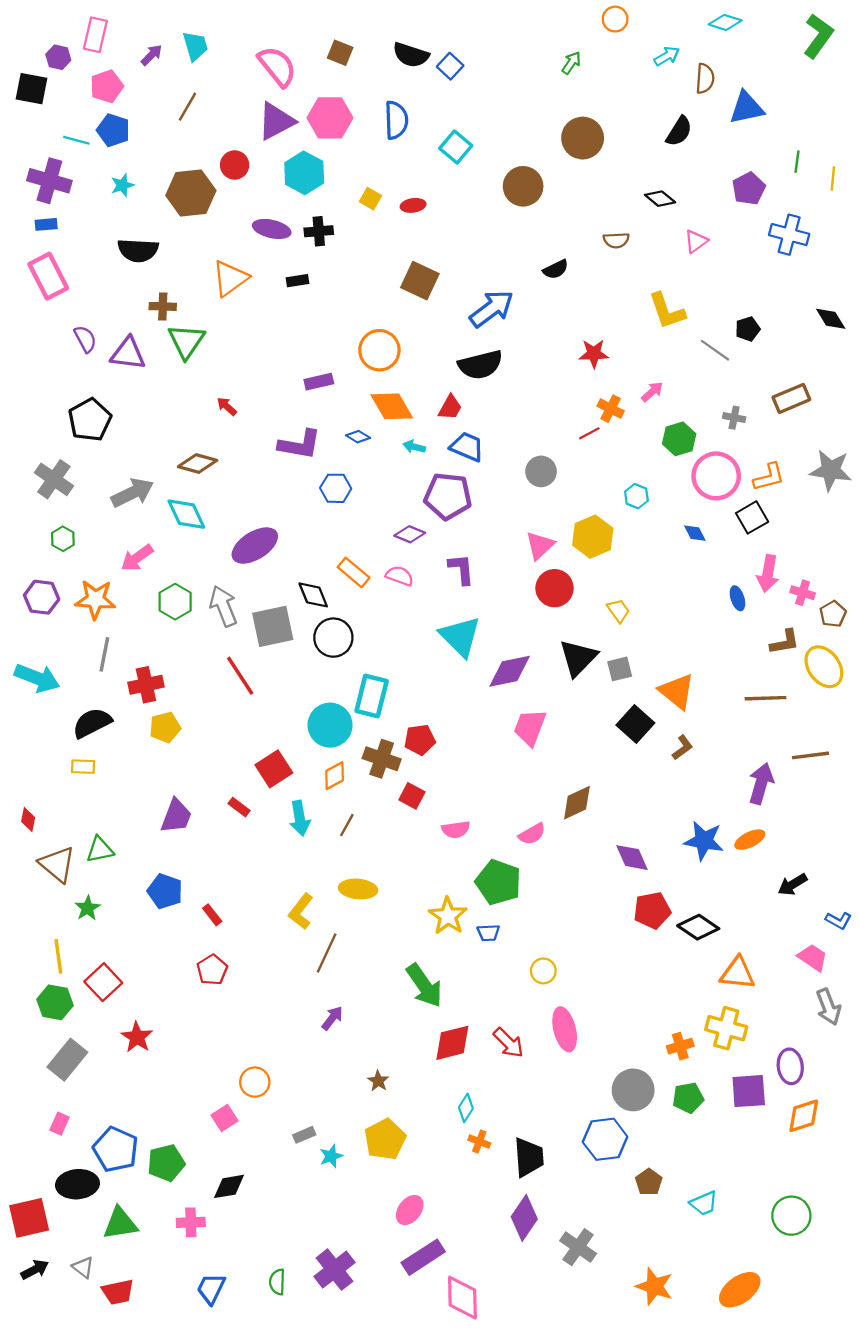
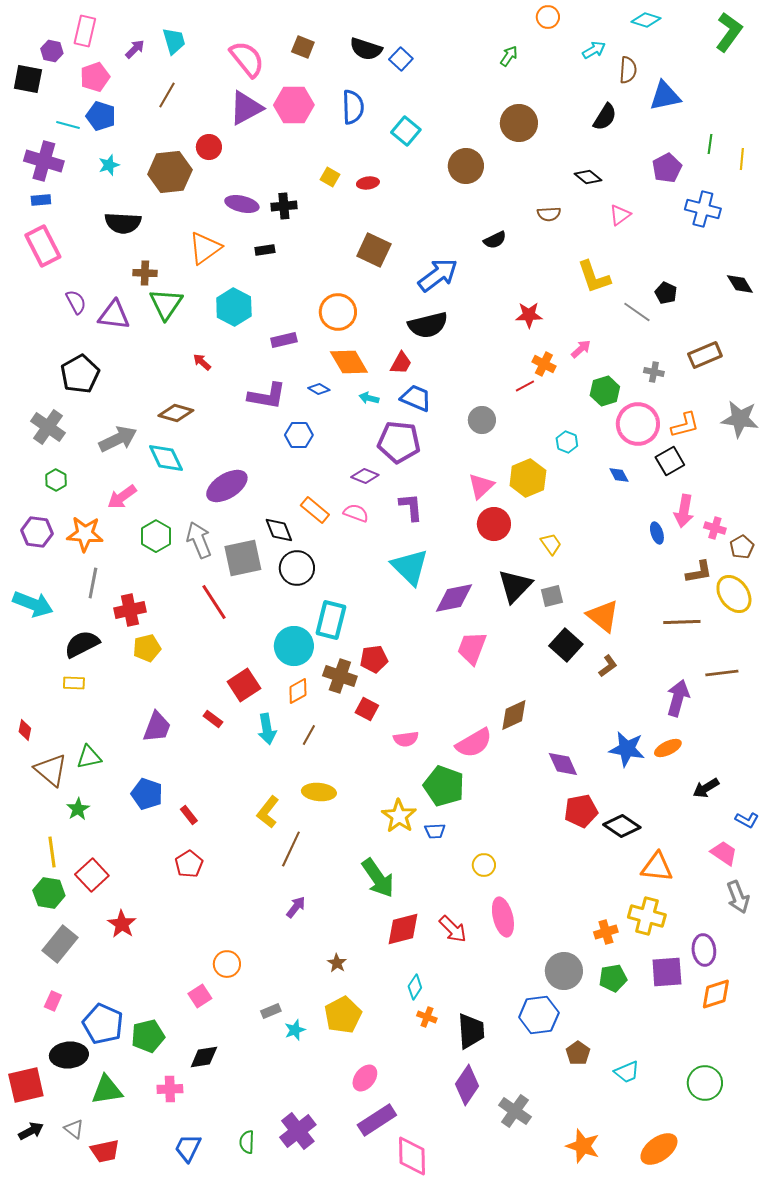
cyan hexagon: (304, 173) -> (234, 307), moved
black pentagon: (748, 329) -> (666, 293), turned -30
pink semicircle: (532, 834) -> (474, 743), size x1.5

